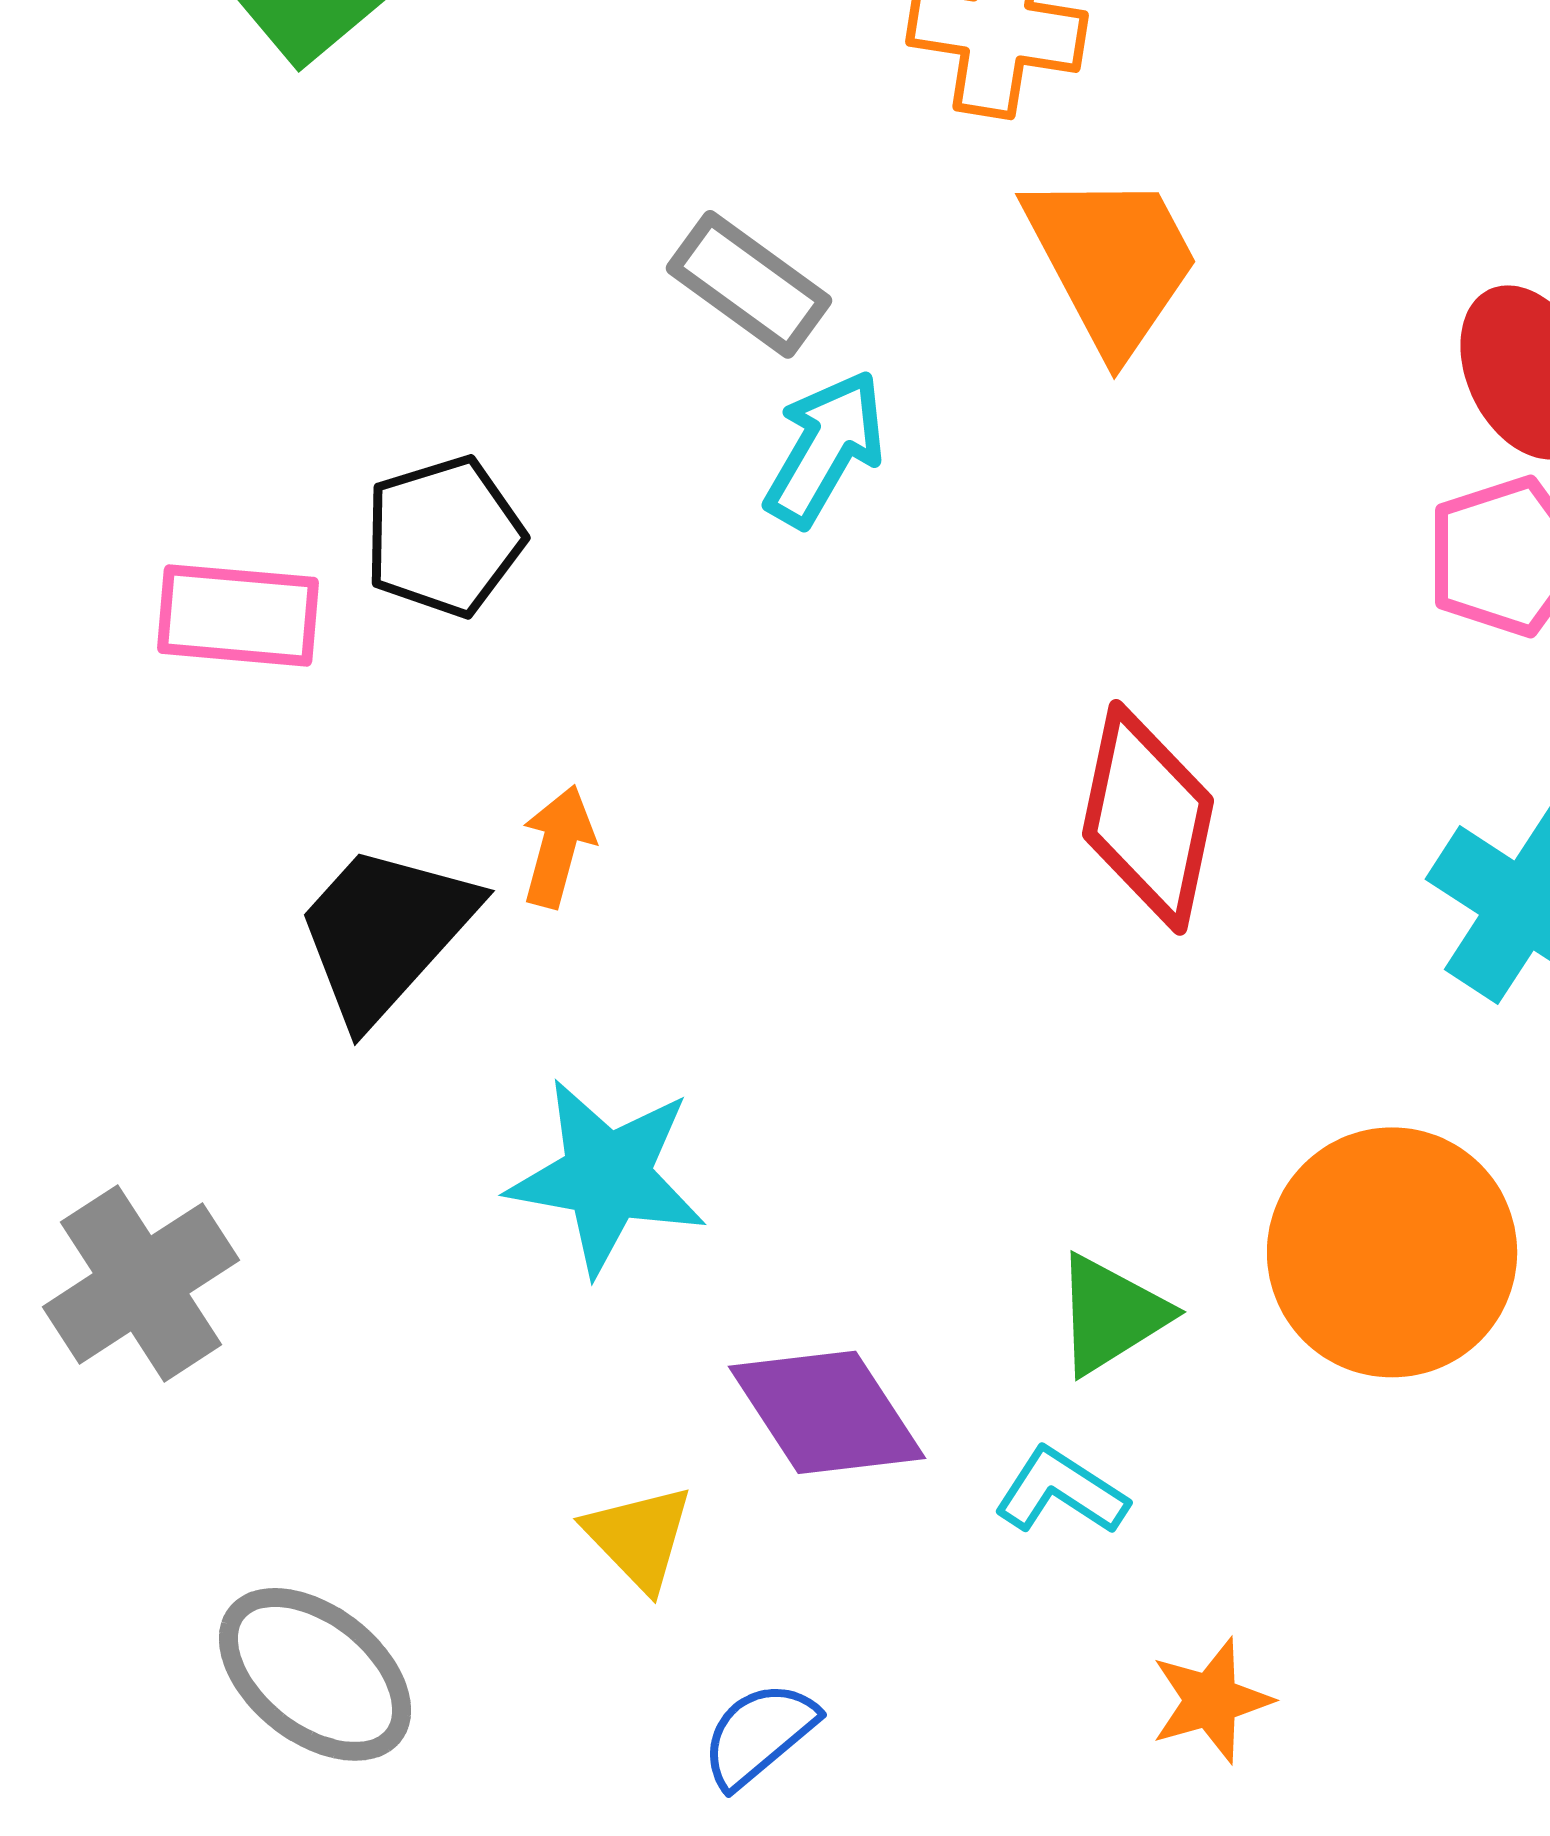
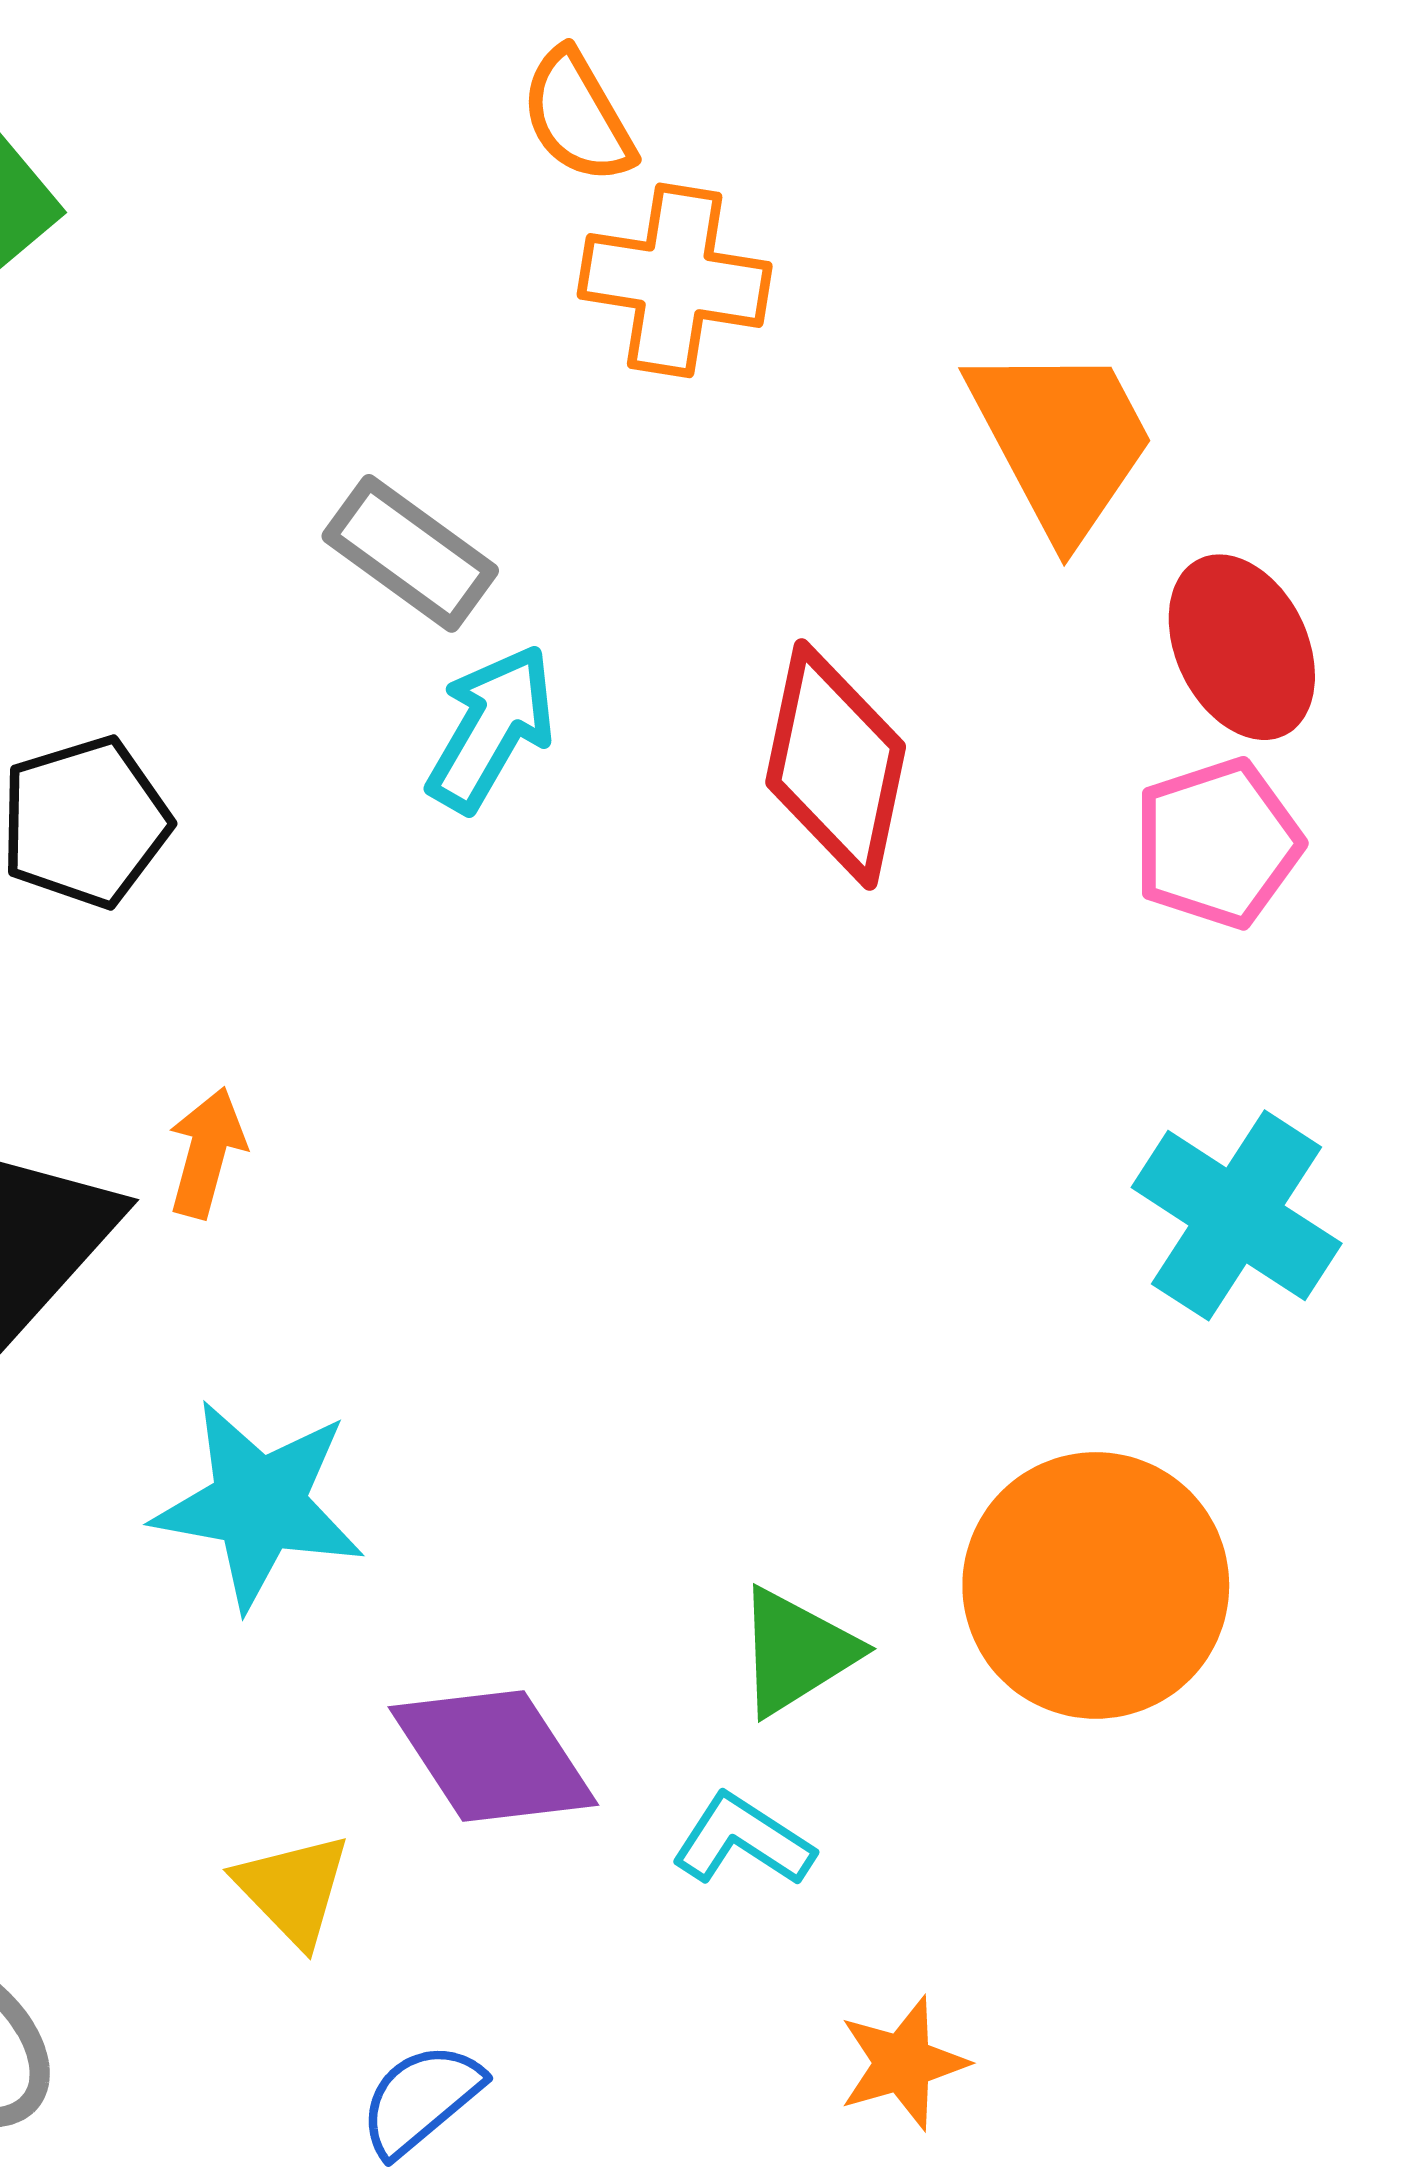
orange trapezoid: (1112, 261) -> (1062, 440), moved
red diamond: (1148, 817) -> (836, 764), moved

